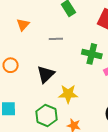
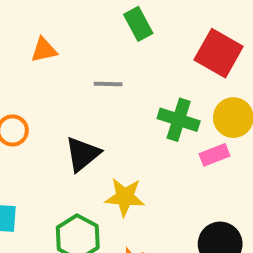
orange triangle: (23, 25) -> (44, 50), turned 32

